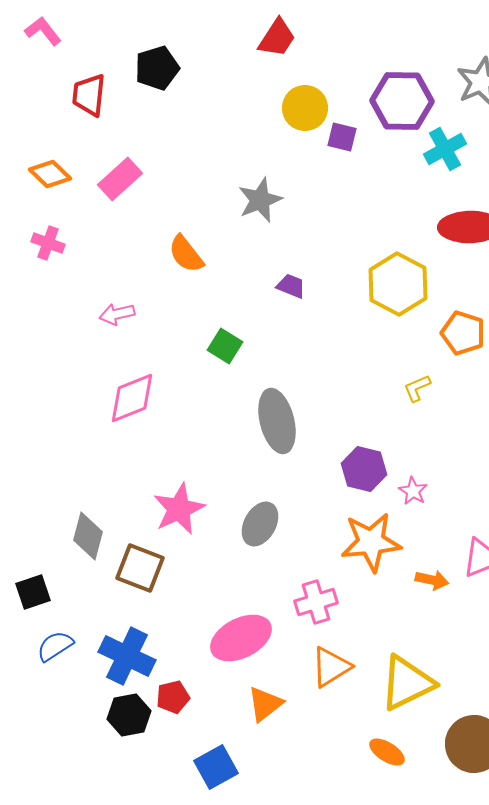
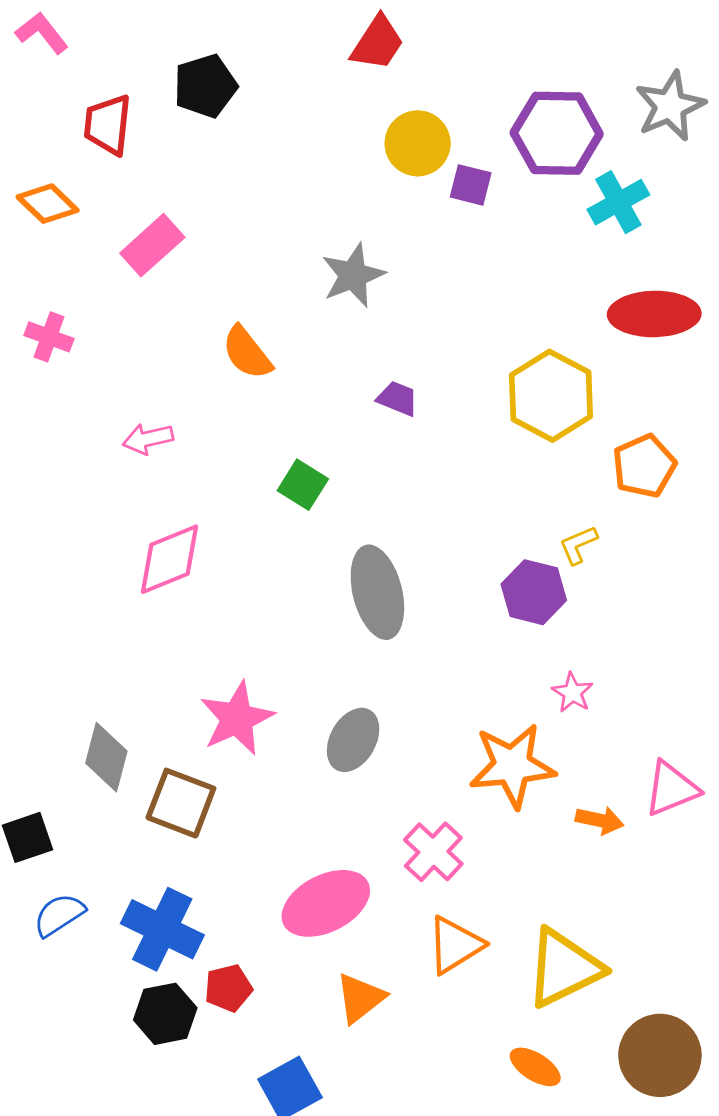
orange diamond: (50, 174) -> (48, 204), moved
orange pentagon: (463, 333) -> (644, 466), turned 30
purple hexagon: (364, 469) -> (534, 592), moved
pink cross: (316, 602) -> (433, 852), turned -30

